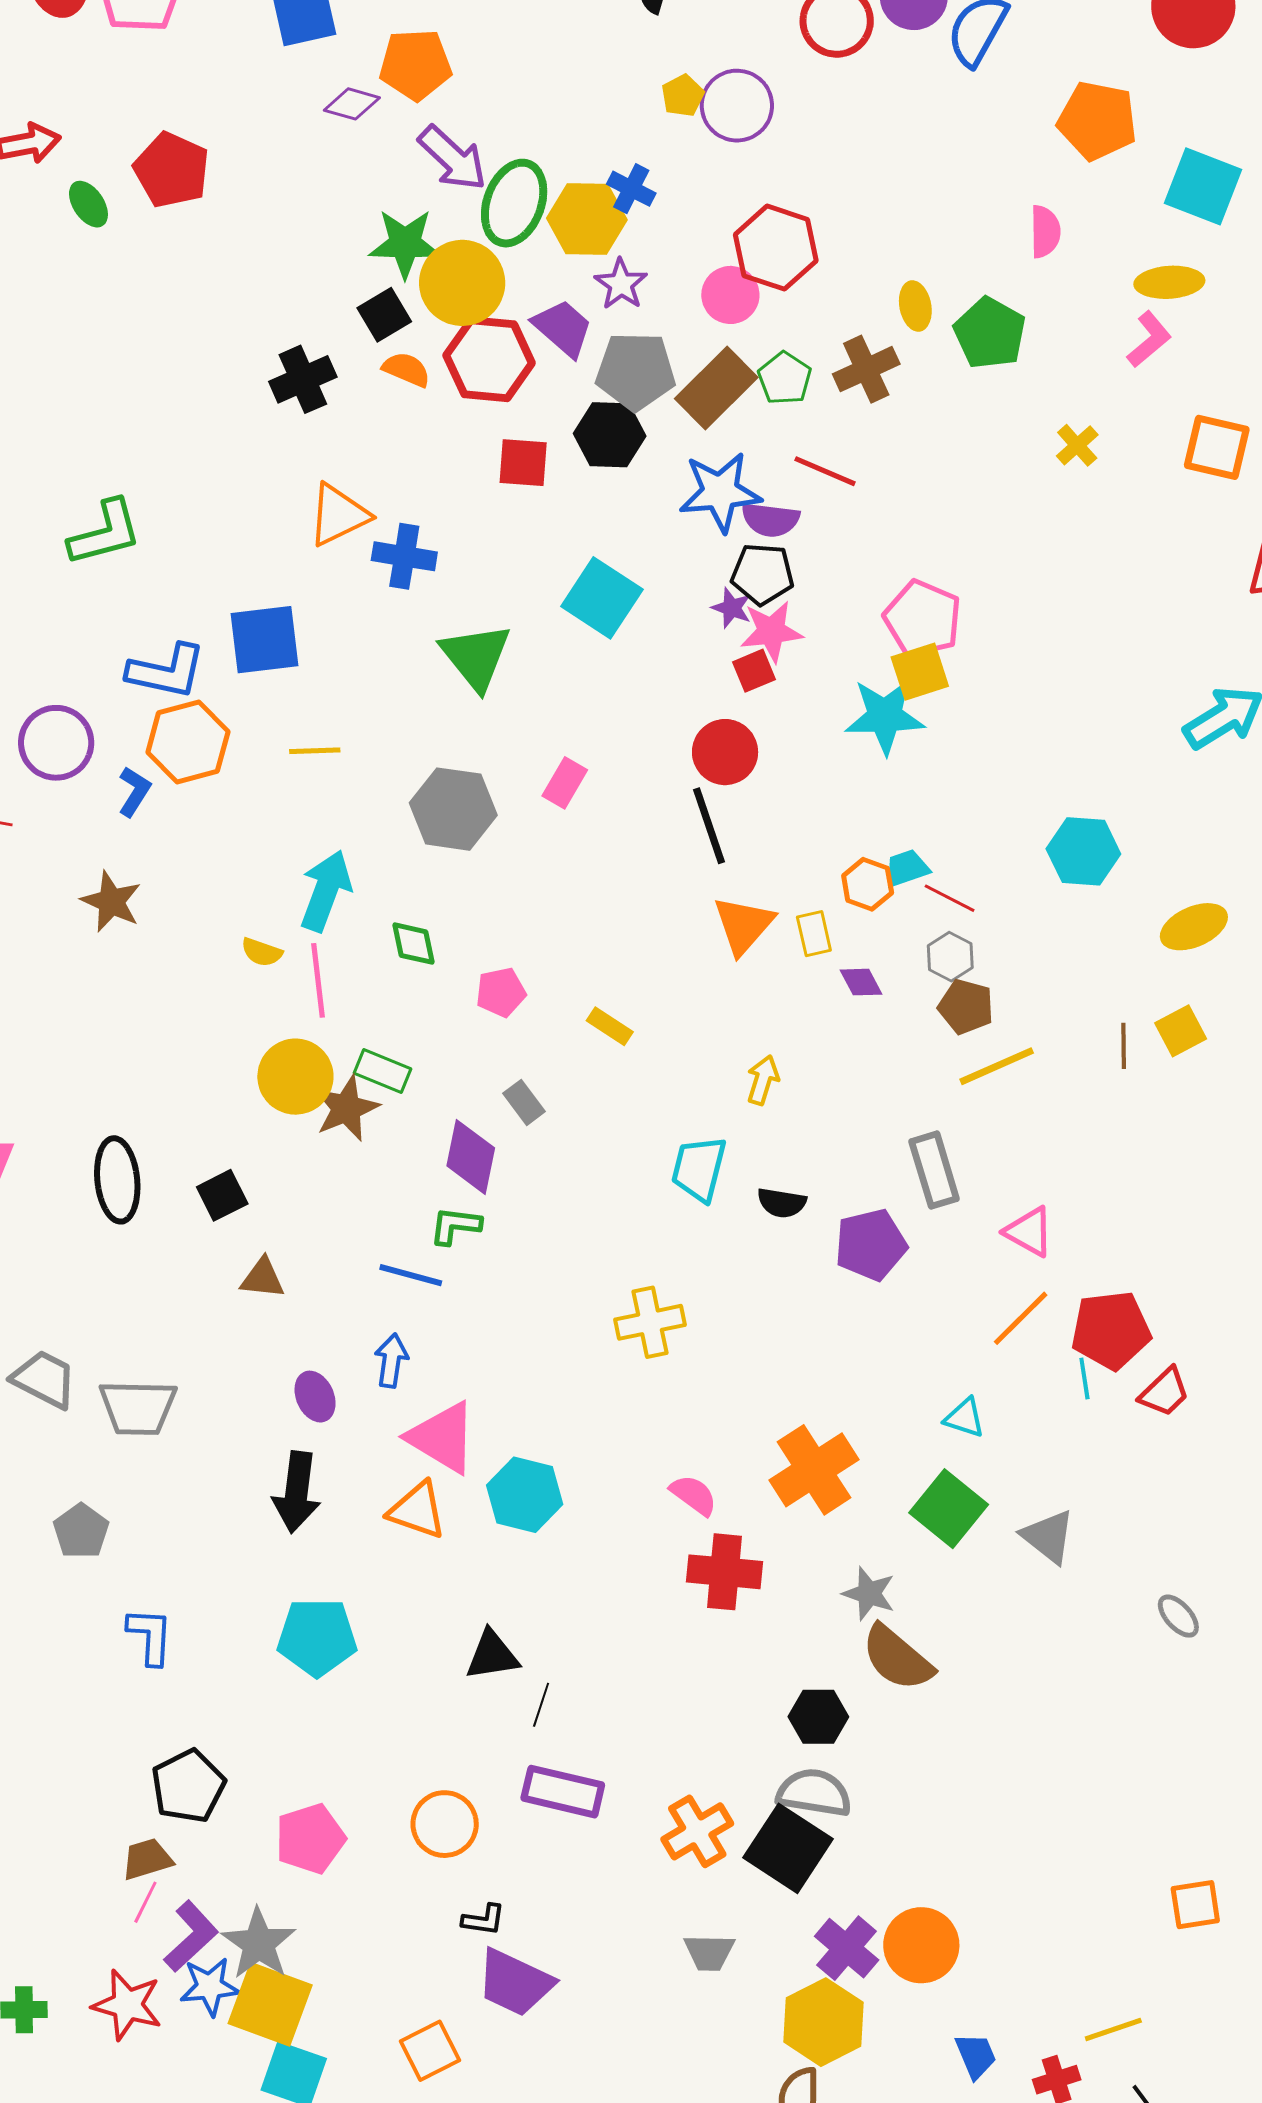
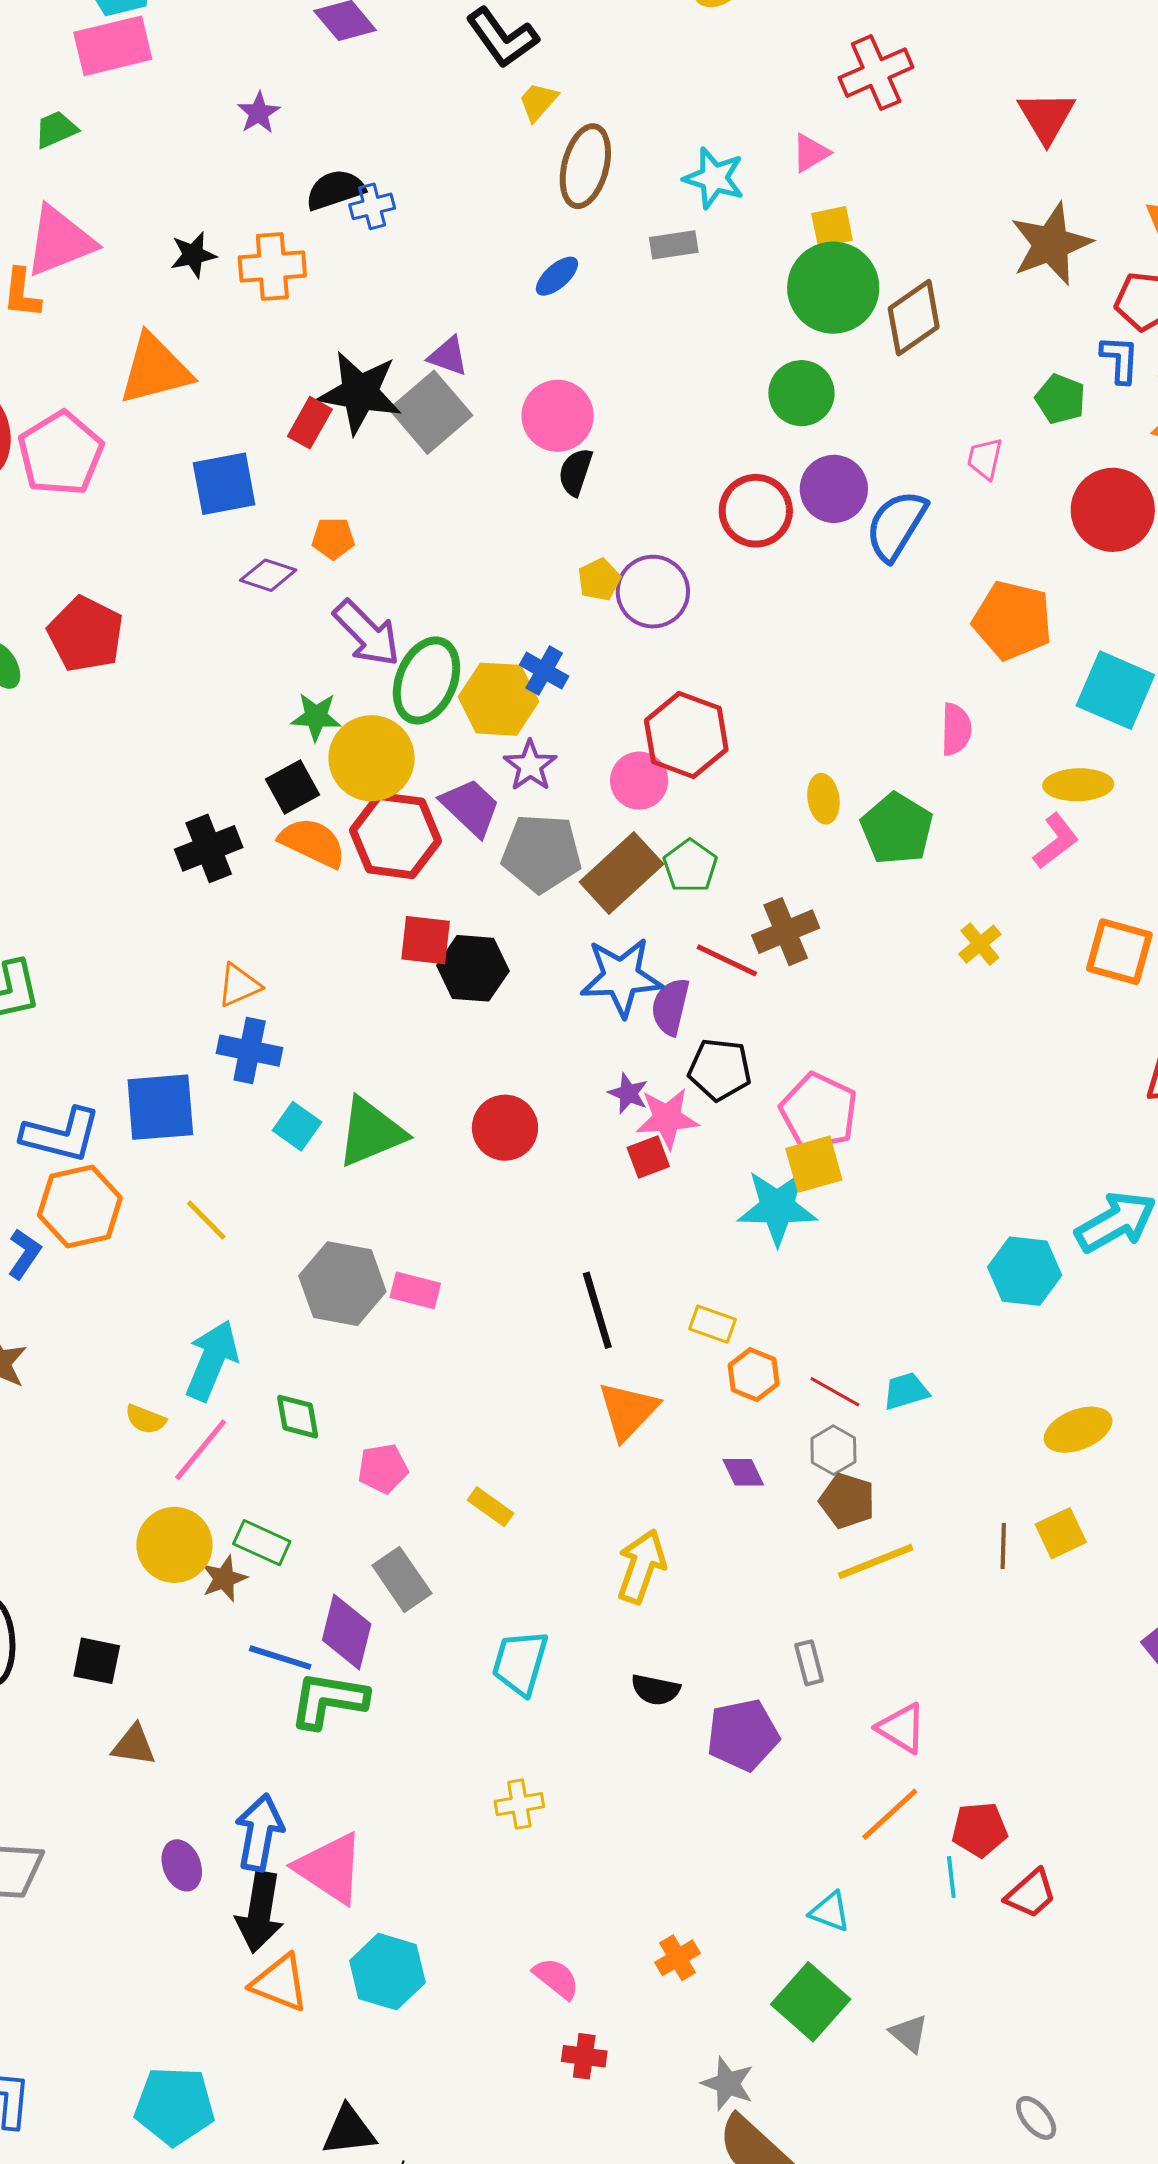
orange pentagon: (415, 65) -> (333, 538), size x0.6
green star: (405, 244) -> (316, 717), size x0.7
orange semicircle: (406, 369) -> (313, 843), size x1.4
brown cross: (866, 369) -> (786, 932), moved
black hexagon: (610, 435) -> (473, 968), moved
orange triangle: (338, 515) -> (239, 985), size x0.7
purple semicircle: (770, 520) -> (670, 1007), turned 94
blue cross: (404, 556) -> (250, 1051), moved
black pentagon: (762, 574) -> (720, 1069), moved
cyan square: (602, 598) -> (297, 1126), moved, size x0.6
green triangle: (476, 657) -> (371, 1132), turned 44
yellow line: (315, 751) -> (206, 1220), turned 45
red circle: (725, 752) -> (505, 1128), moved
pink rectangle: (565, 783) -> (415, 1290), moved, turned 72
cyan hexagon: (1083, 851) -> (1025, 1271), moved
cyan trapezoid: (907, 868) -> (906, 1391), moved
yellow rectangle: (814, 934) -> (713, 1324), moved, turned -60
pink line: (318, 980) -> (201, 1450), turned 44
yellow arrow: (763, 1080) -> (641, 1566), size x1.5
gray rectangle: (524, 1102) -> (402, 1579), size x1.4
brown star: (346, 1108) -> (224, 1579), size x0.7
cyan trapezoid: (699, 1169) -> (520, 1663), moved
gray rectangle: (934, 1170) -> (809, 1663), size x0.6
black square: (222, 1195) -> (97, 1661), turned 36
green L-shape: (455, 1226) -> (328, 1700), size x1.5
blue line: (411, 1275) -> (280, 1658), moved
yellow cross: (650, 1322) -> (519, 1804), size x0.7
red pentagon: (1111, 1330) -> (980, 1830), size x0.7
blue arrow: (391, 1361) -> (259, 1832), size x1.4
pink triangle: (442, 1438) -> (330, 1868), moved
orange cross: (814, 1470) -> (678, 1958), size x0.5
black arrow: (297, 1492) -> (260, 1912), moved
gray triangle: (1048, 1537) -> (909, 2033), size x0.7
red cross: (724, 1572) -> (584, 2056), size x0.6

